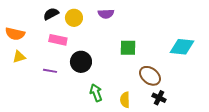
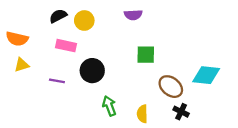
purple semicircle: (106, 14) -> (133, 15), moved
cyan diamond: (182, 47) -> (206, 75), moved

